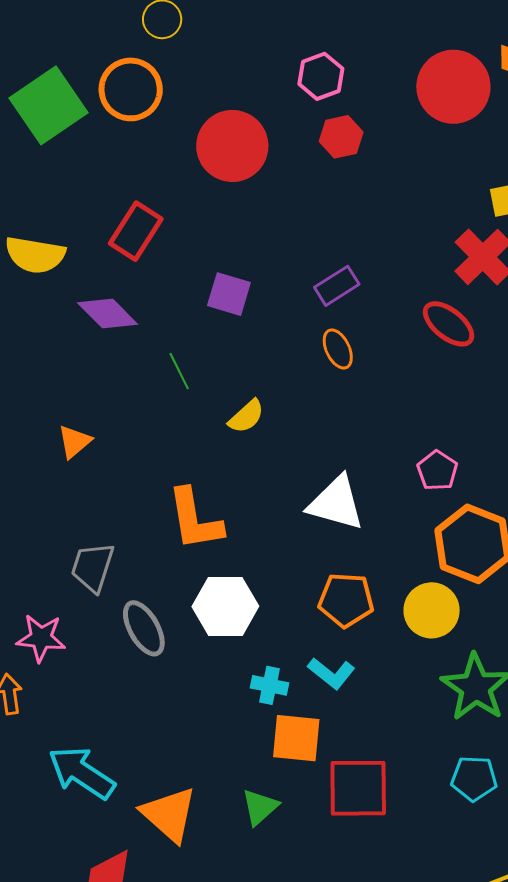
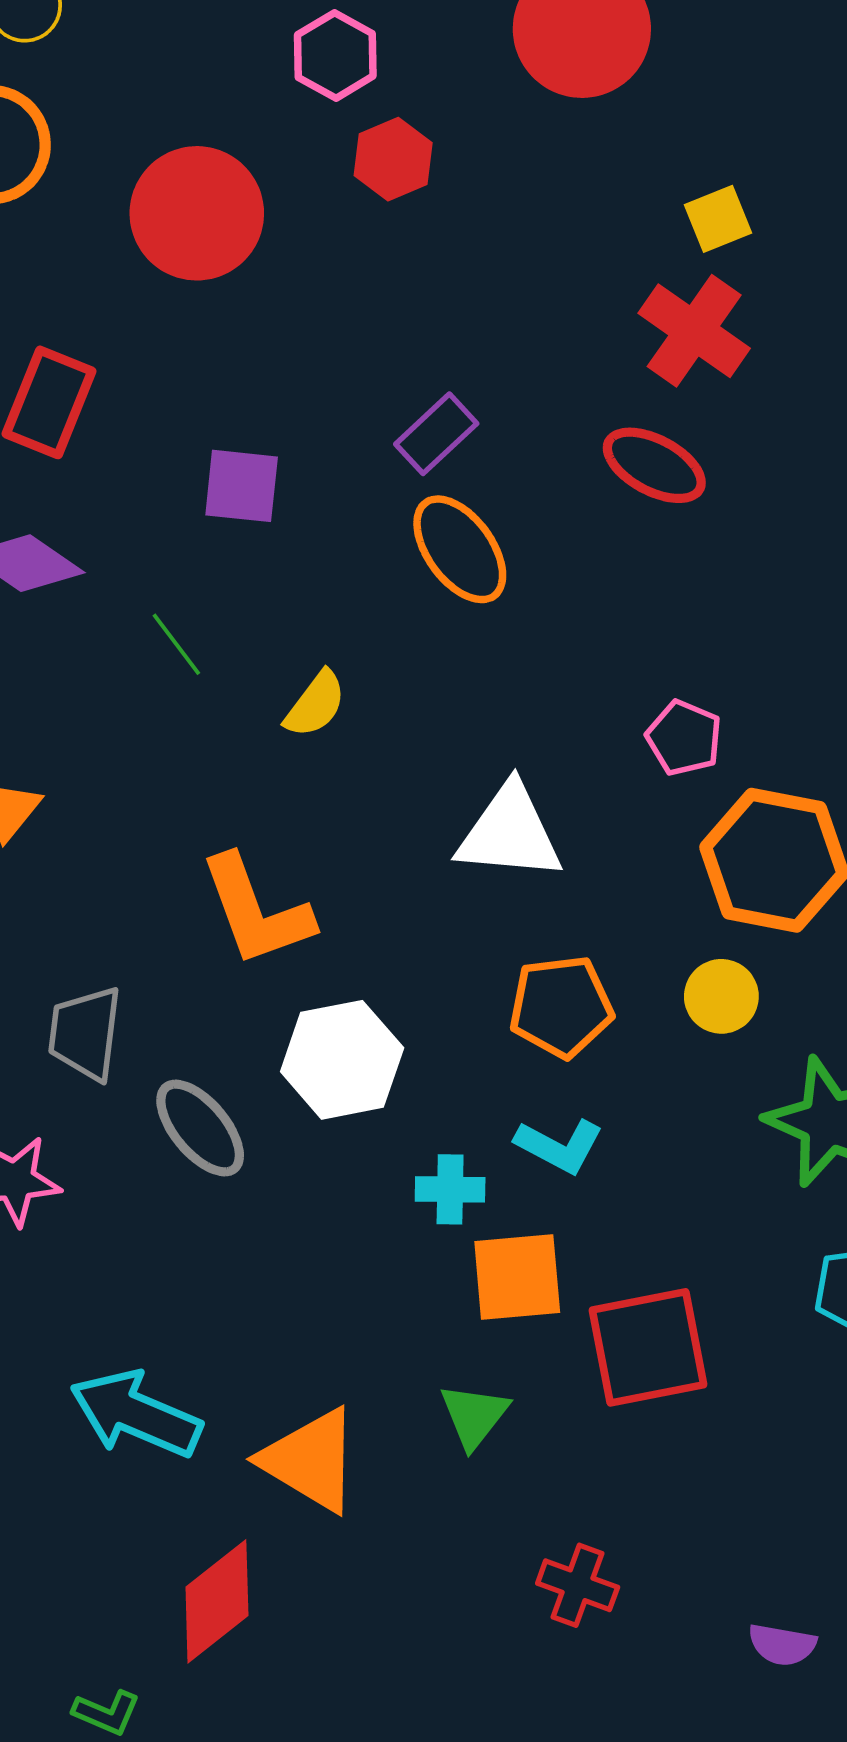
orange ellipse: (338, 349) -> (460, 549), size x1.5
yellow circle: (432, 610) -> (721, 996), size x0.7

